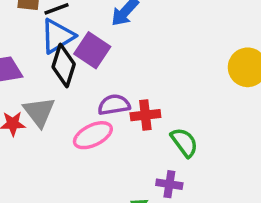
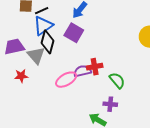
purple square: (92, 50) -> (74, 33), moved
purple semicircle: (114, 105) -> (82, 71), moved
gray triangle: (39, 112) -> (36, 55), moved

